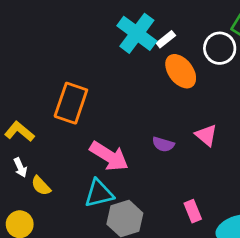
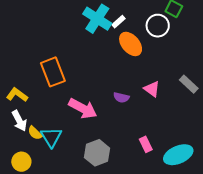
orange rectangle: (71, 103) -> (53, 72), turned -36
white arrow: (20, 168) -> (19, 121), size x1.5
cyan triangle: (99, 193) -> (51, 137), moved, turned -45

